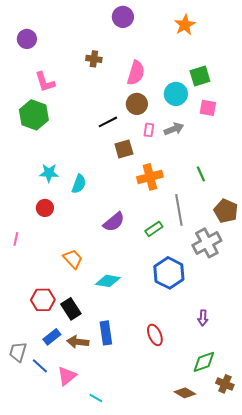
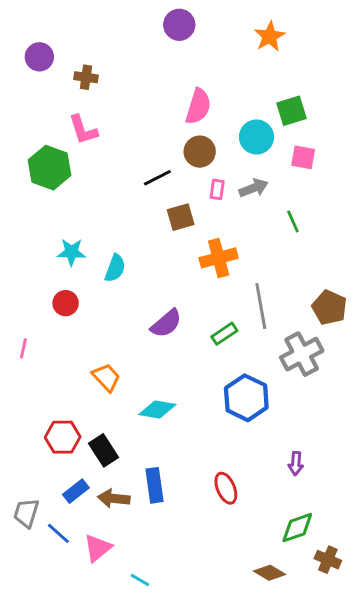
brown cross: (94, 59) -> (86, 77), moved
pink L-shape: (45, 82) -> (83, 130), moved
green line: (201, 174) -> (293, 222), moved

